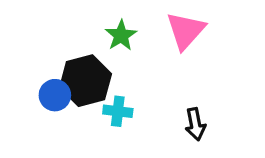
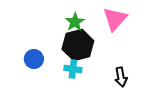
black hexagon: (86, 81) -> (78, 45), moved

